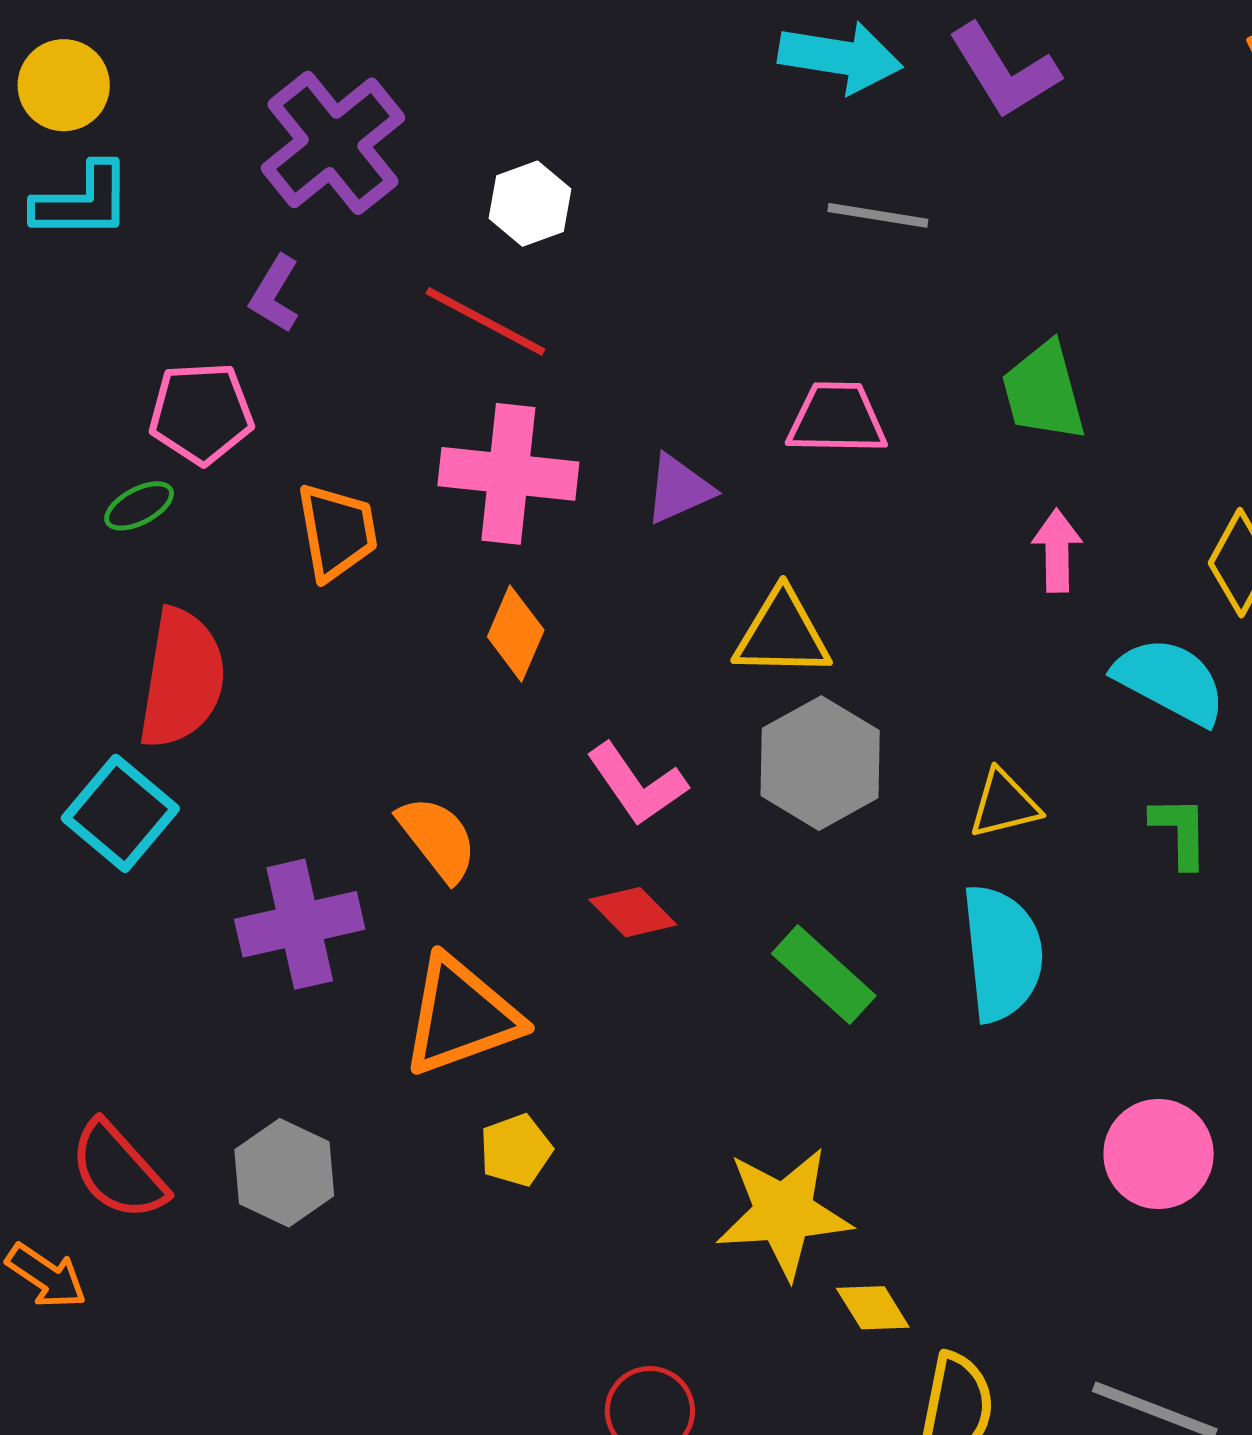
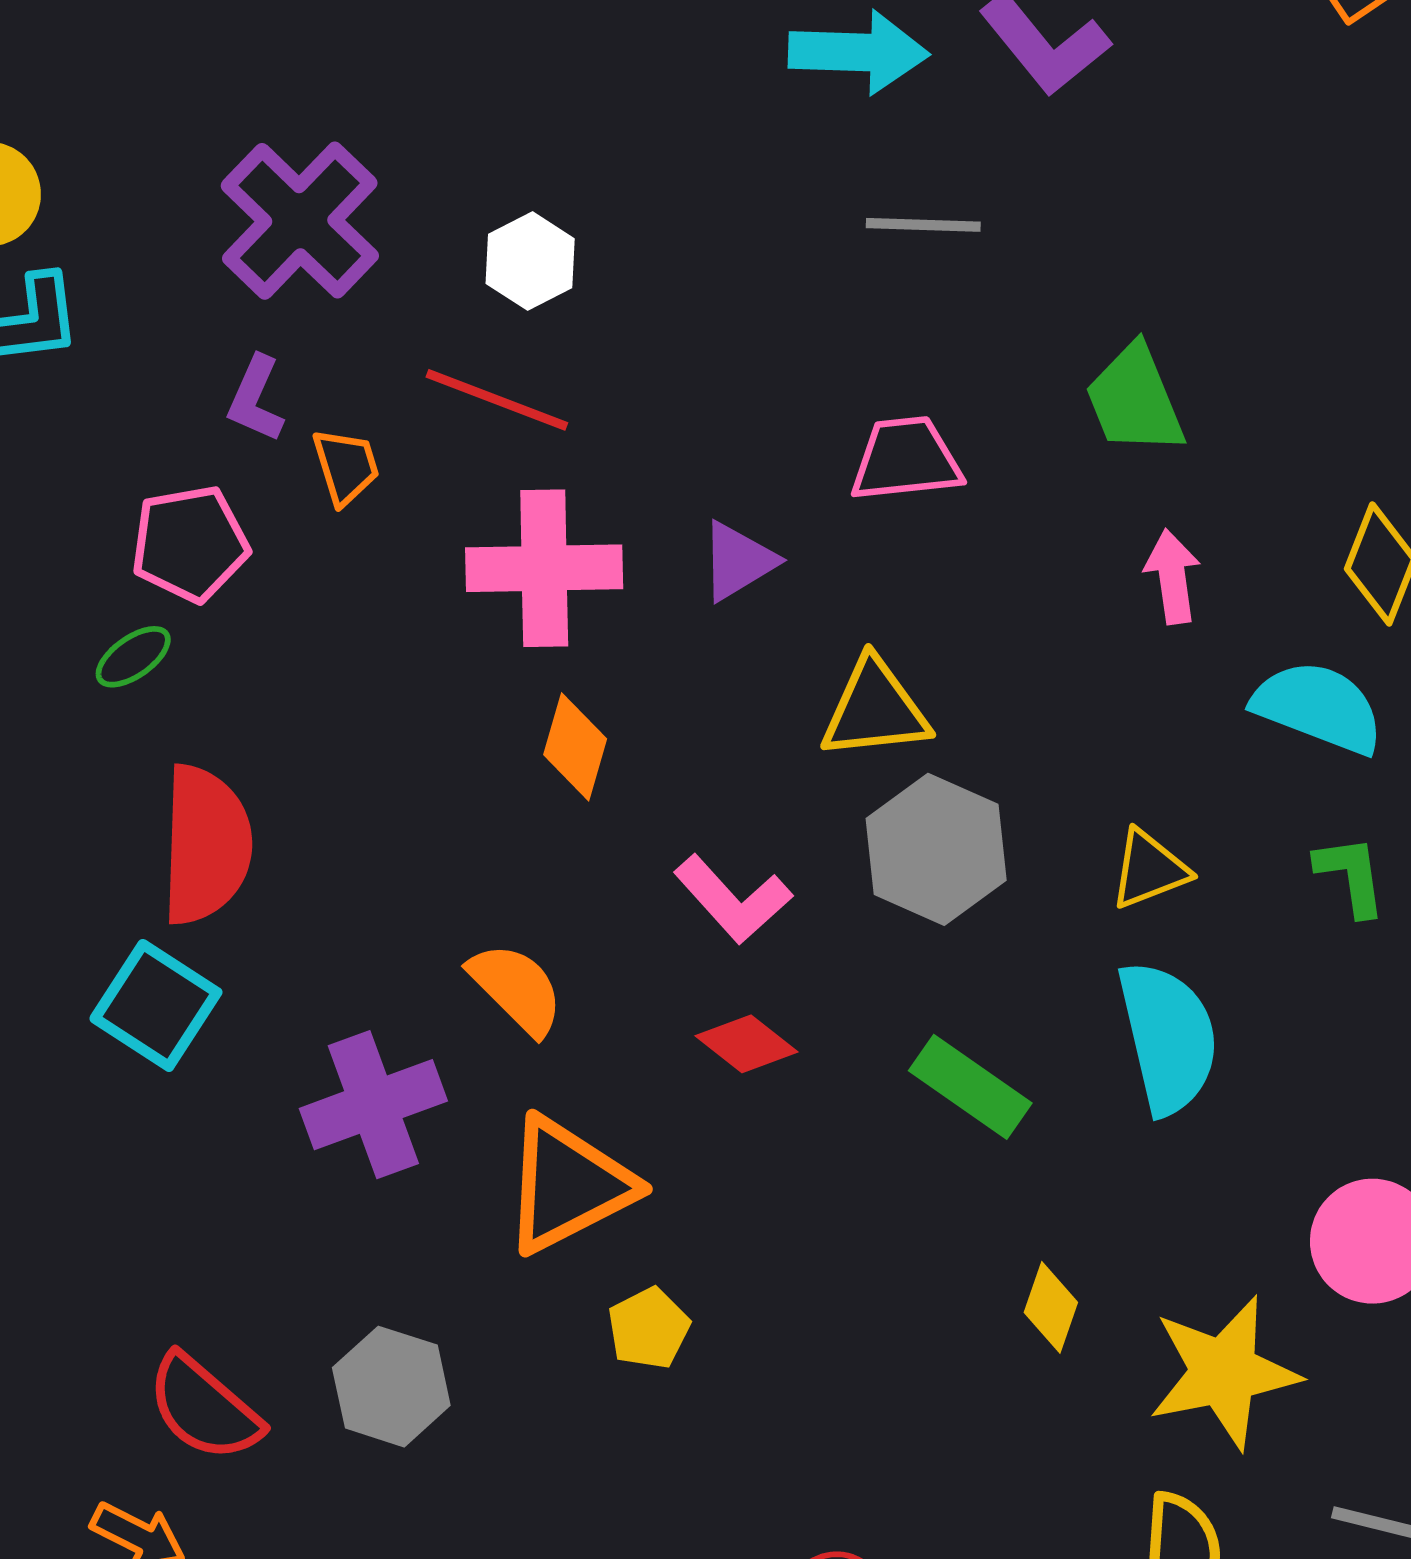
orange trapezoid: (337, 532) -> (346, 466), moved, size x0.7
yellow star: (784, 1213) -> (1224, 1372), moved
yellow diamond: (873, 1308) -> (1051, 1307), moved, turned 58

